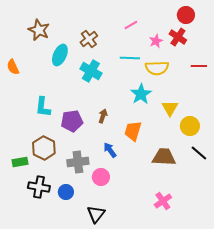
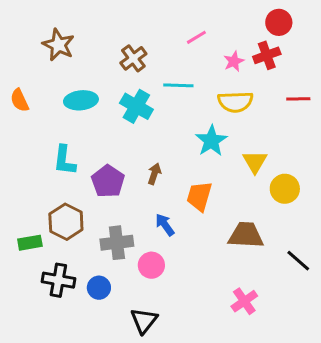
red cross: (178, 37) -> (267, 55), turned 36
cyan ellipse: (60, 55) -> (81, 100), moved, turned 60
cyan line: (130, 58) -> (178, 85), moved
purple pentagon: (72, 121) -> (108, 181), turned -30
black line: (199, 153) -> (298, 261), moved

